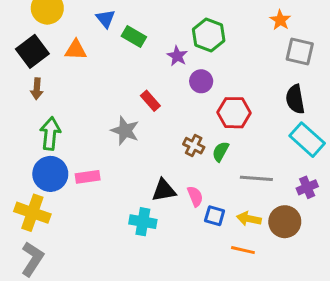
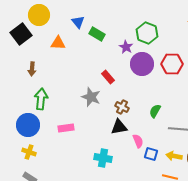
black square: (32, 51) -> (21, 34), moved
purple circle: (201, 81) -> (142, 64), size x1.5
red hexagon: (234, 113) -> (172, 64), moved
brown cross: (194, 146) -> (122, 107), moved
blue circle: (50, 174) -> (28, 125), moved
black triangle: (164, 190) -> (119, 127), moved
yellow cross: (32, 213) -> (29, 152), size x0.6

